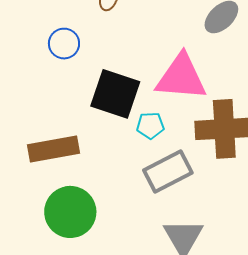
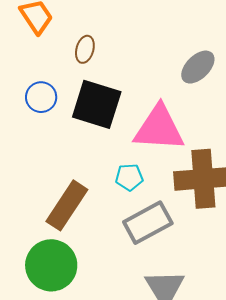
black square: (115, 94) -> (97, 104), moved
brown rectangle: (53, 149) -> (67, 205), moved, turned -45

